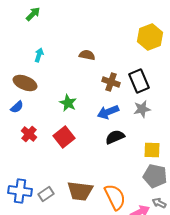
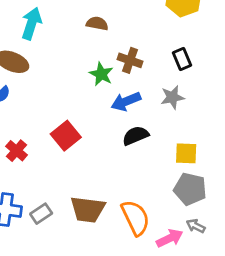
cyan arrow: (39, 55) -> (32, 23), size x1.6
black rectangle: (139, 81) -> (182, 59), moved, size x0.7
green star: (68, 103) -> (101, 74), moved
red cross: (29, 134) -> (16, 151), moved

